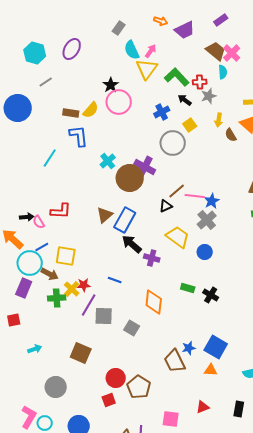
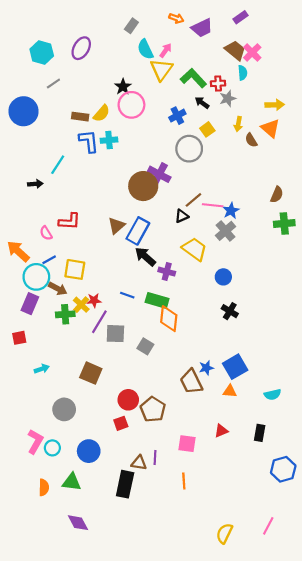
cyan cross: (108, 161) -> (109, 140), moved, turned 35
black arrow: (27, 217) -> (35, 184), moved
blue circle: (205, 252) -> (223, 277), moved
green rectangle: (188, 288) -> (157, 300), moved, size x1.5
blue square: (216, 347) -> (235, 367), turned 30

